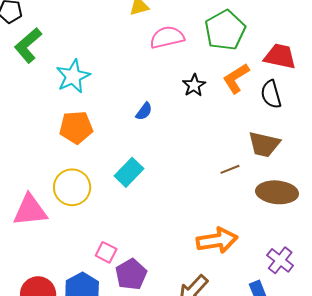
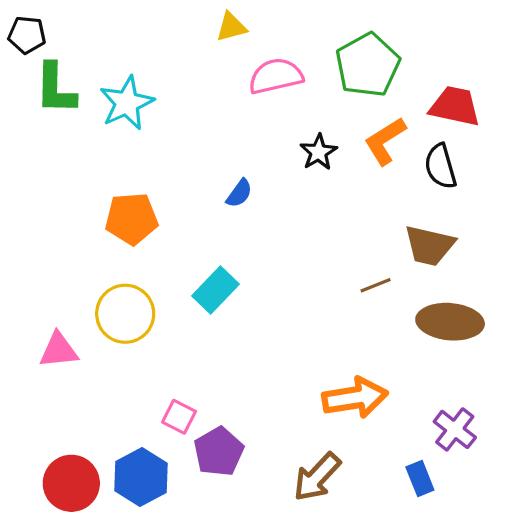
green L-shape: (28, 45) -> (55, 89), turned -48
cyan star: (73, 76) -> (127, 103), moved
pink triangle: (30, 210) -> (59, 350), size x0.7

